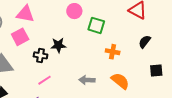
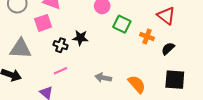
orange cross: (113, 52) -> (147, 36), moved
black square: (156, 70) -> (175, 80), size x1.5

